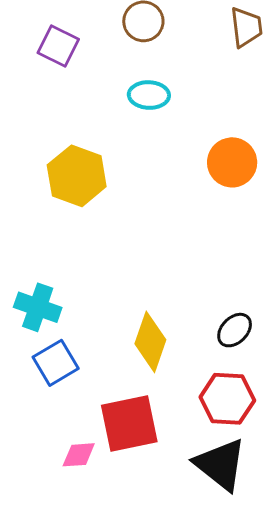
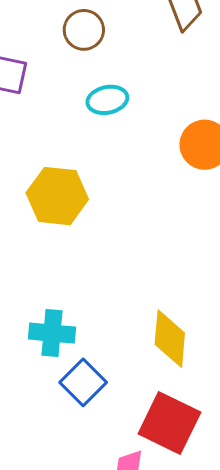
red square: (129, 423) -> (169, 423), turned -38

